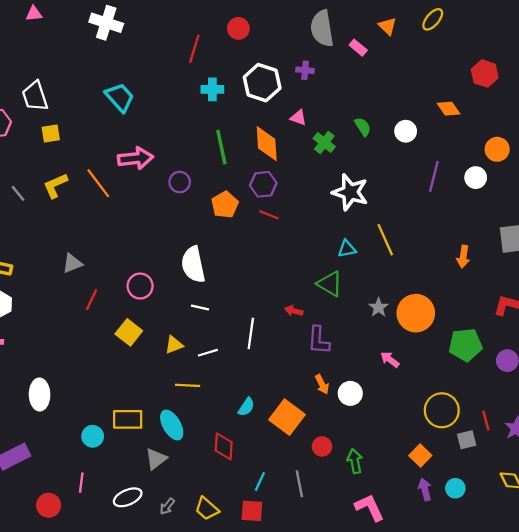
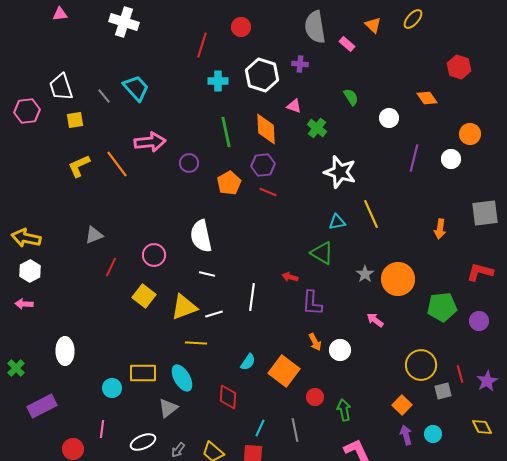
green semicircle: (363, 127) -> (351, 97), moved
gray line: (18, 193) -> (104, 96), moved
yellow triangle: (174, 345) -> (184, 307), size x1.6

